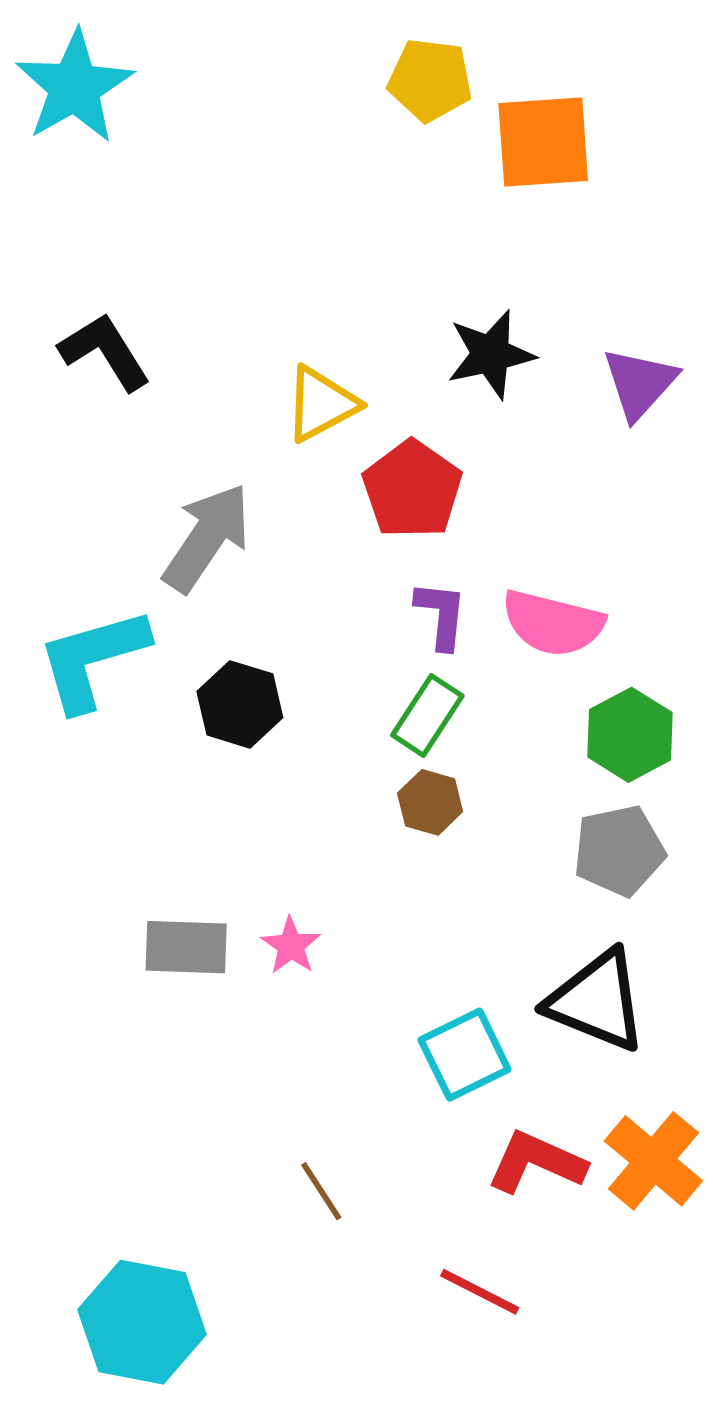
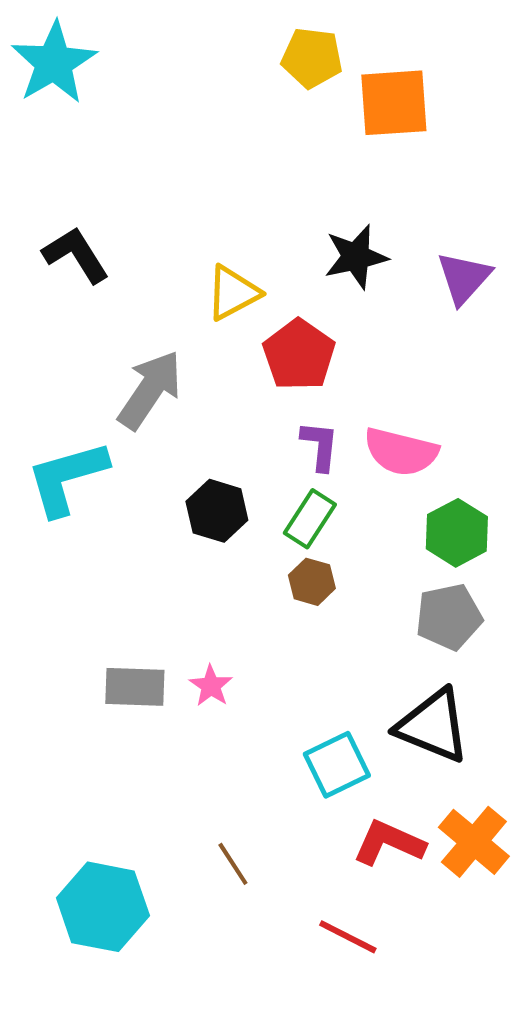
black hexagon: (240, 704) -> (217, 511), moved
cyan hexagon: (142, 1322) -> (103, 907), moved

